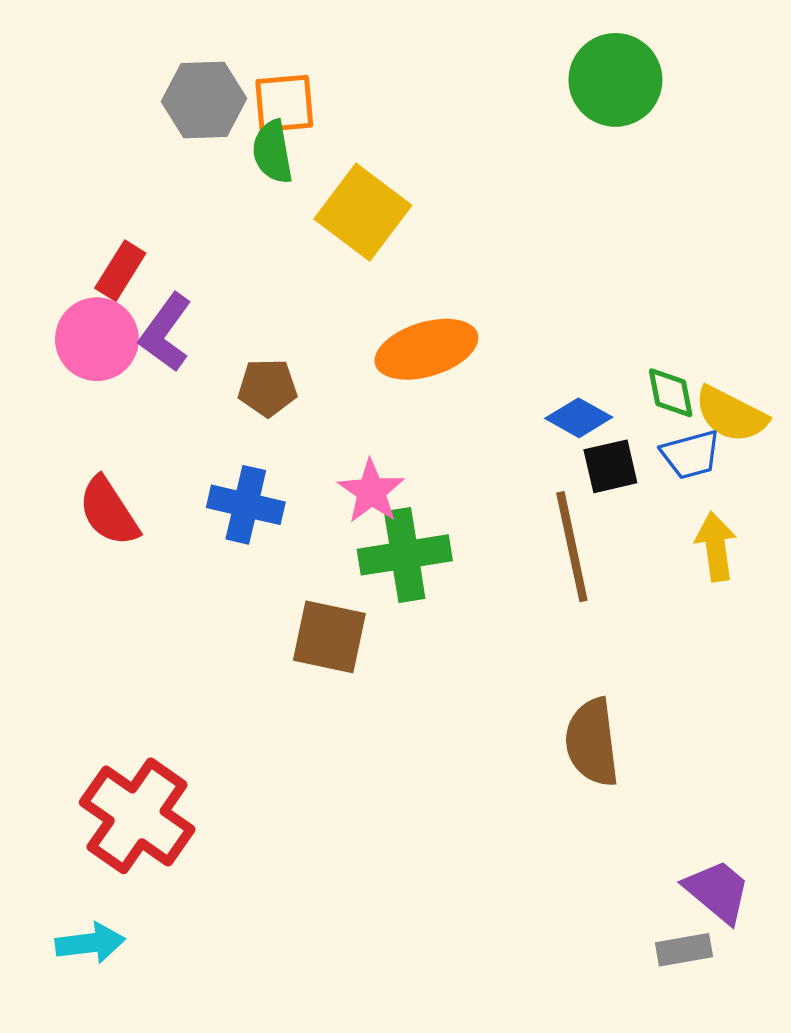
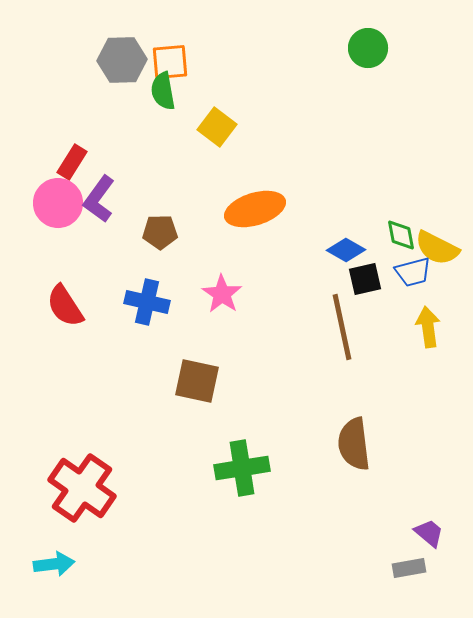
green circle: (615, 80) -> (368, 48), size x0.7
yellow square: (363, 212) -> (217, 127), size x0.7
green cross: (405, 555) -> (242, 468), moved
purple trapezoid: (717, 891) -> (429, 533), size x0.7

